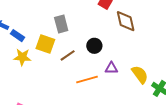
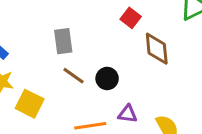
yellow square: (45, 44) -> (30, 104), moved
brown line: (68, 55) -> (73, 76), moved, turned 63

